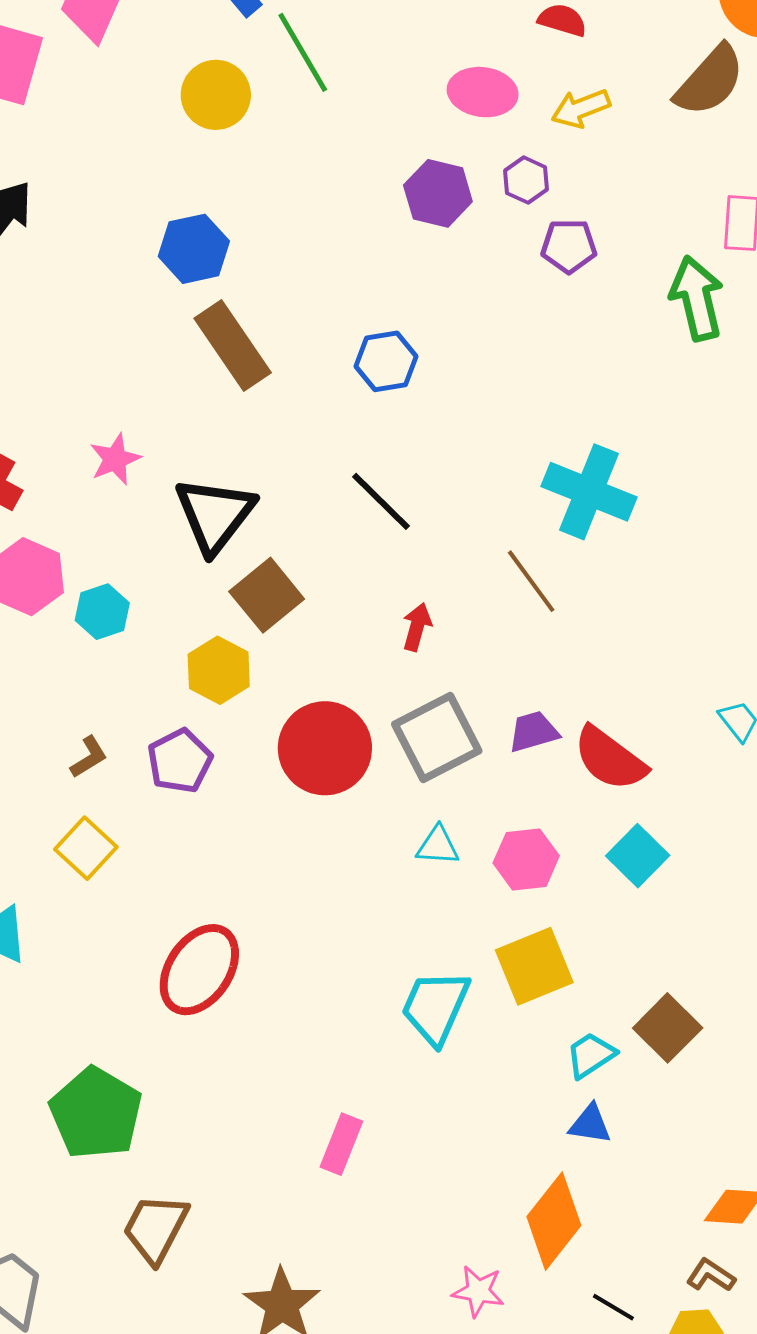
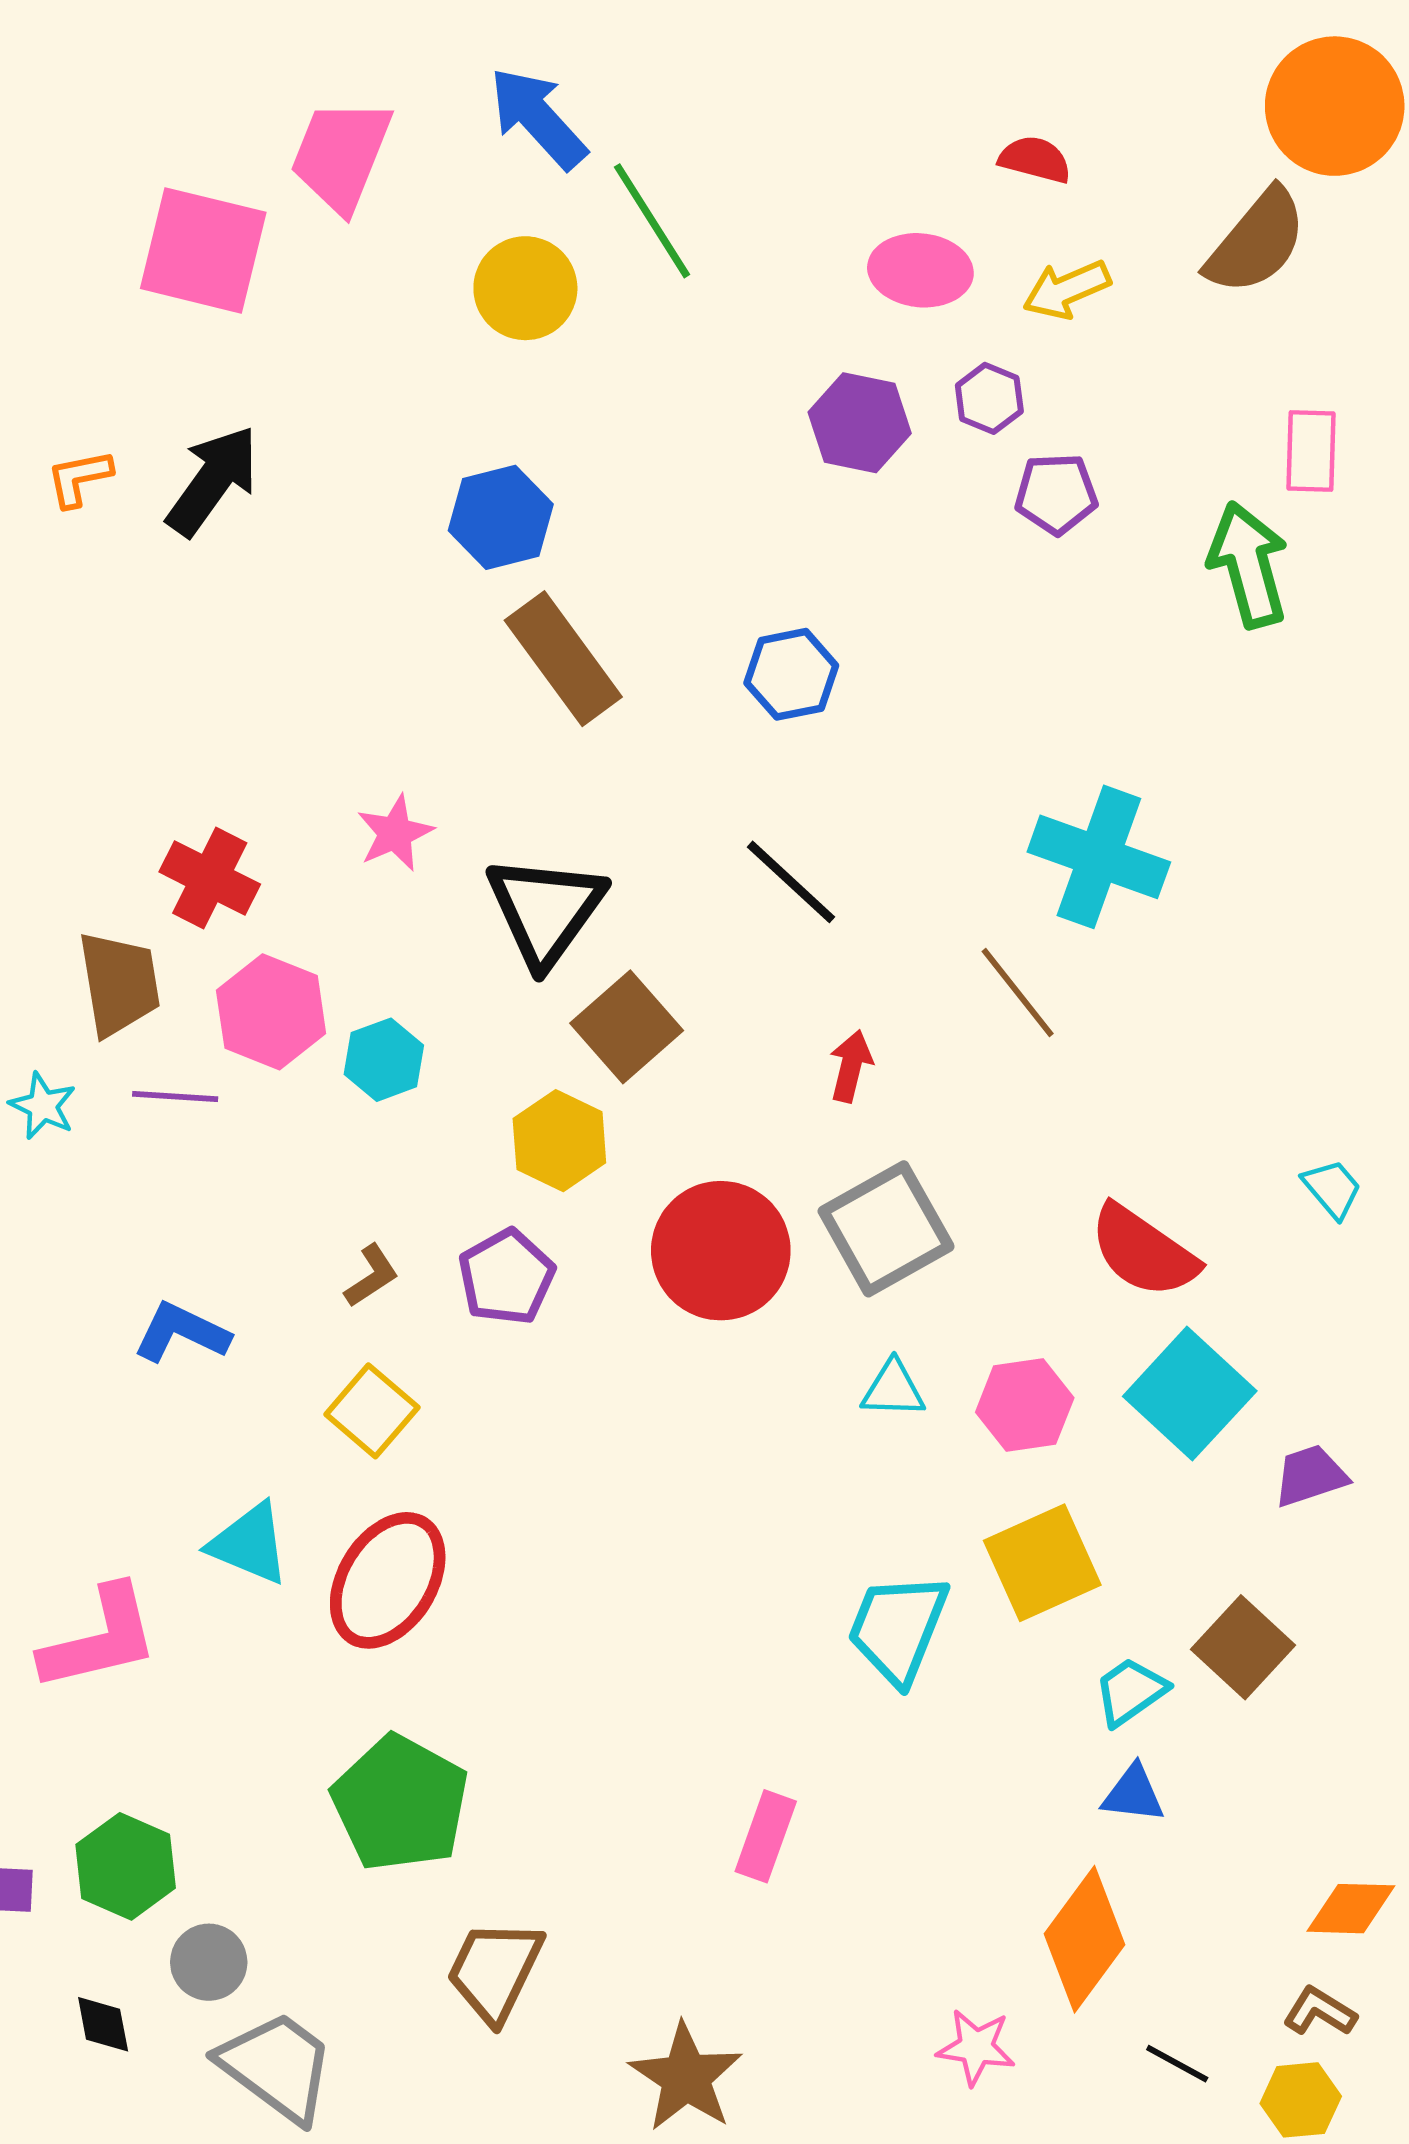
purple trapezoid: (533, 732) -> (1310, 1476), moved
cyan square: (638, 856) -> (1190, 1394), size x1.4
red ellipse: (199, 970) -> (388, 1580), moved

